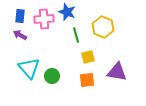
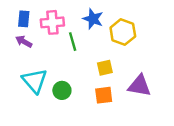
blue star: (67, 12) -> (93, 19), moved
green line: (76, 35) -> (73, 42), moved

